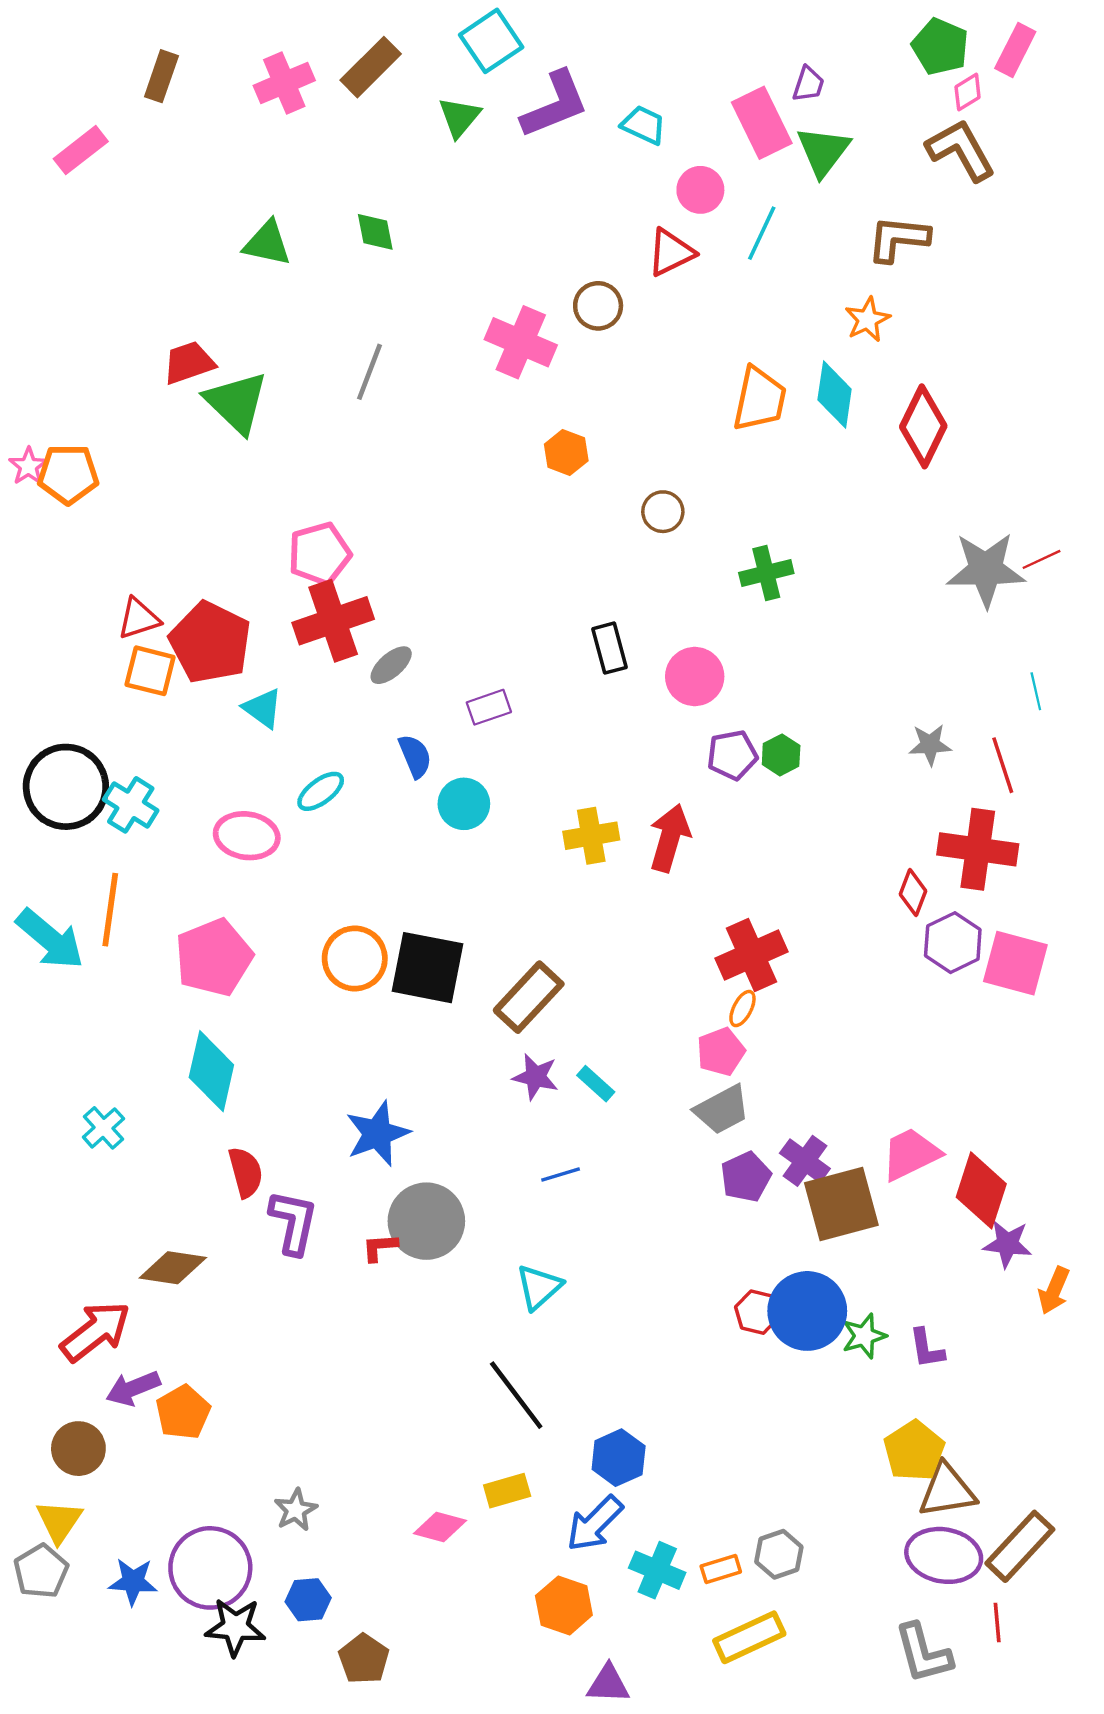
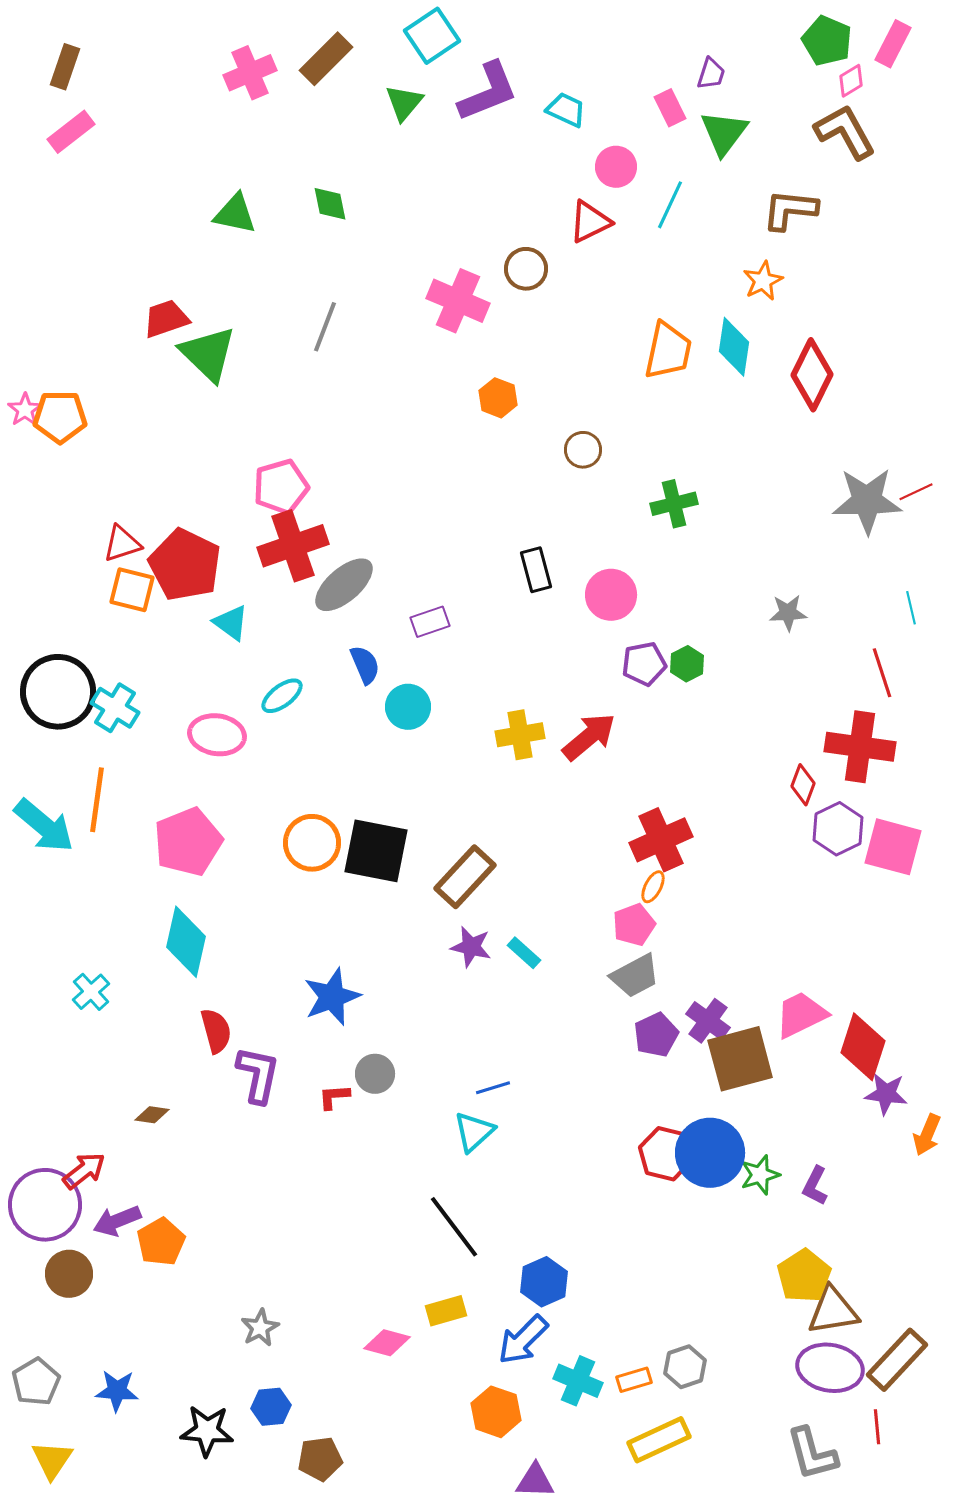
brown rectangle: (161, 76) -> (65, 67), moved
pink rectangle: (762, 123) -> (670, 108), size x0.6
gray ellipse: (391, 665) -> (344, 585), size x1.6
gray star: (930, 745) -> (788, 613), moved
red arrow: (670, 838) -> (589, 737), turned 34
blue line: (561, 1175) -> (493, 1088), moved
gray circle: (426, 1221) -> (375, 1074), size x0.6
brown diamond: (173, 1268) -> (152, 1115), size x0.6
red hexagon: (757, 1312) -> (666, 1154), size x1.4
red arrow: (95, 1331) -> (84, 1171), size x0.7
purple L-shape: (927, 1348) -> (815, 1186), turned 36
yellow triangle: (59, 1521) -> (52, 1460), moved
purple circle: (210, 1568) -> (45, 1205), moved
brown pentagon: (364, 1659) -> (320, 1459), turned 30

